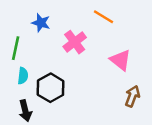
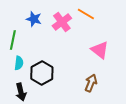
pink cross: (75, 42) -> (62, 22), moved
brown arrow: (132, 96) -> (91, 83), moved

